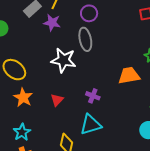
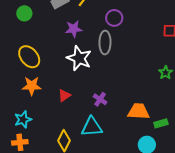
purple star: (52, 23) -> (74, 29), moved, turned -30
orange trapezoid: (129, 76) -> (139, 111), moved
orange star: (23, 98) -> (32, 86), turned 30

